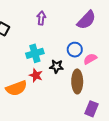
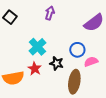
cyan cross: (35, 53) -> (37, 47), turned -36

